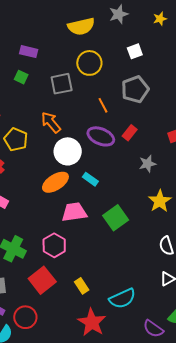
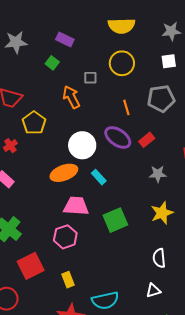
gray star: (119, 14) -> (171, 31), moved
gray square: (62, 84) -> (90, 78), size x0.6
orange arrow: (51, 122) -> (71, 97), moved
pink hexagon: (54, 245) -> (65, 237), moved

